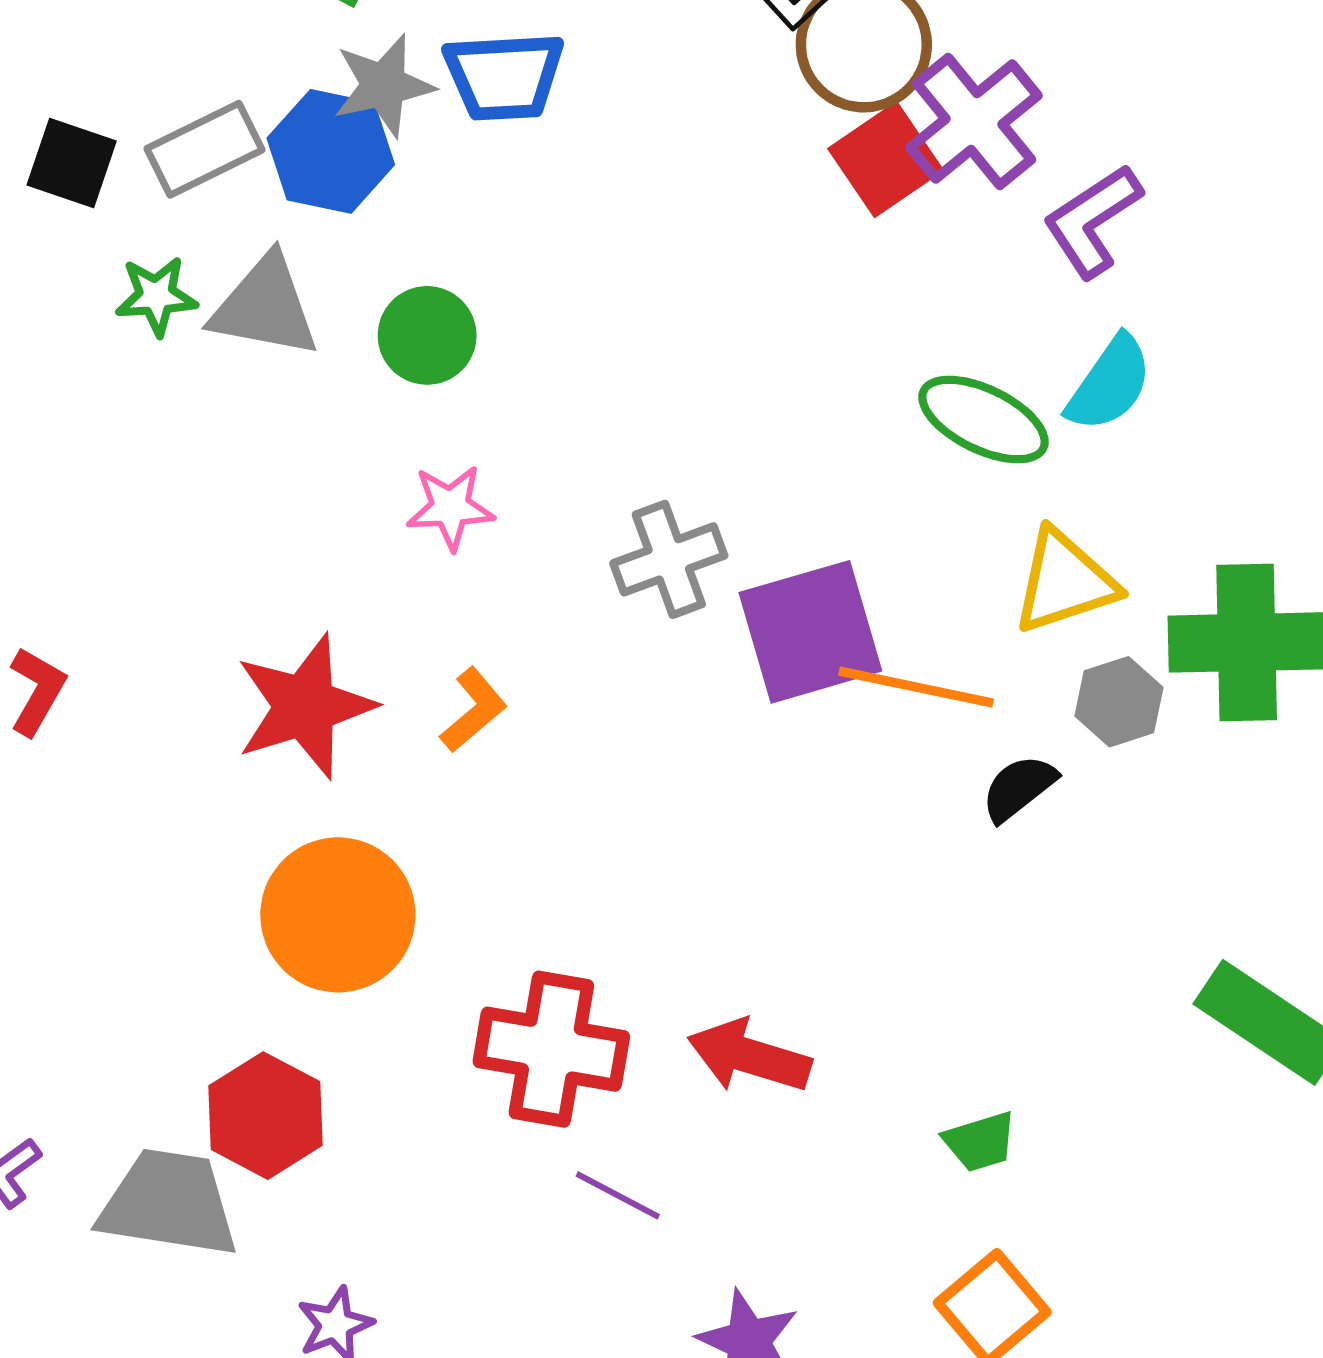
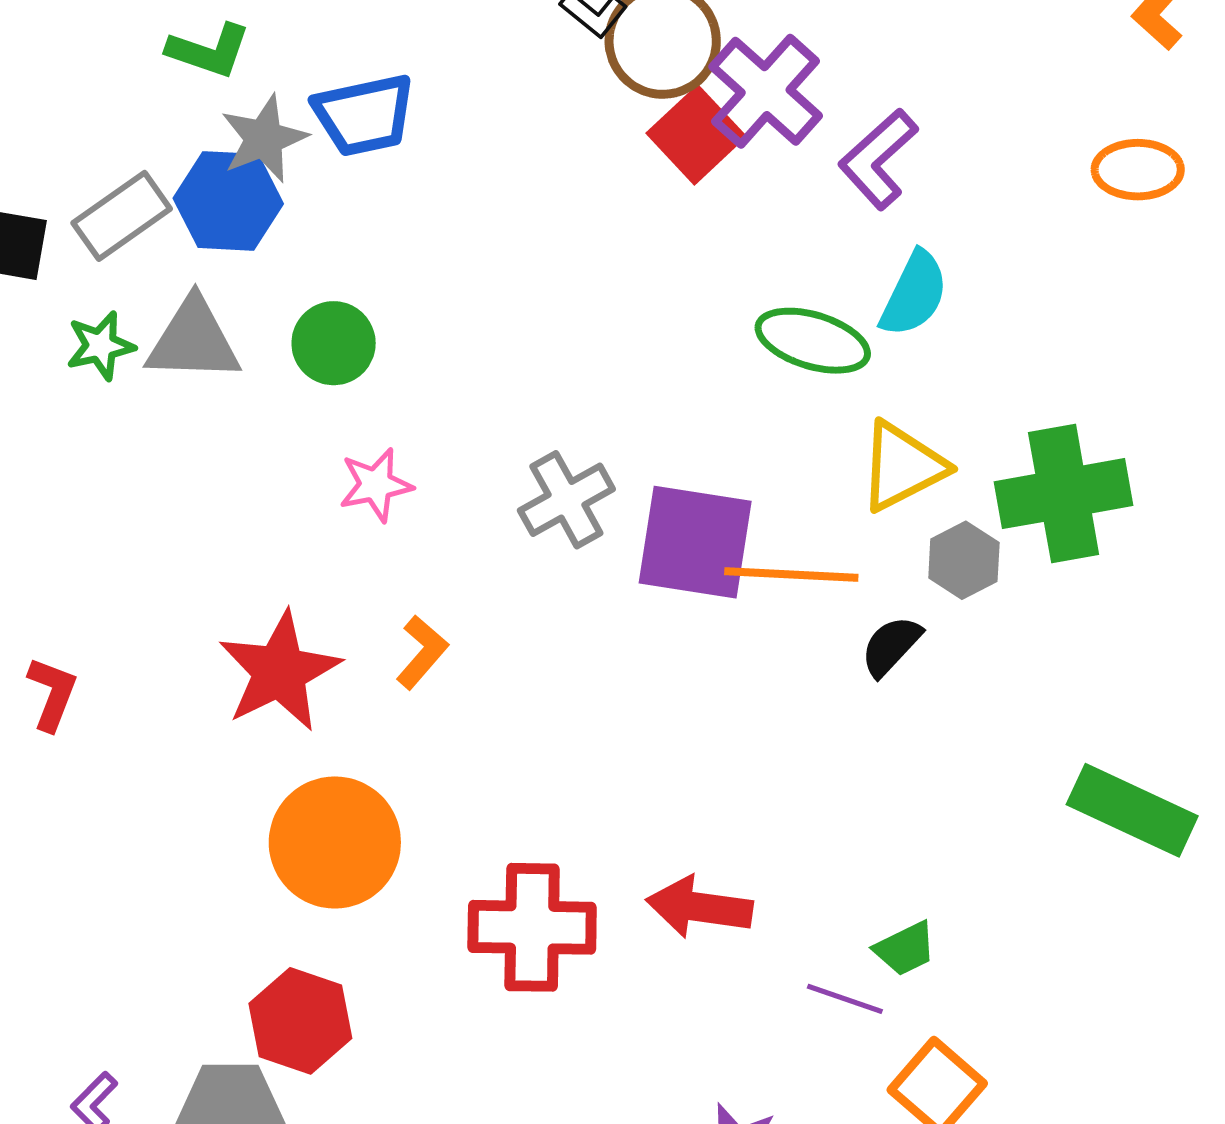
purple square: (810, 632) -> (695, 542), turned 34
purple line: (618, 1195) -> (845, 999), moved

